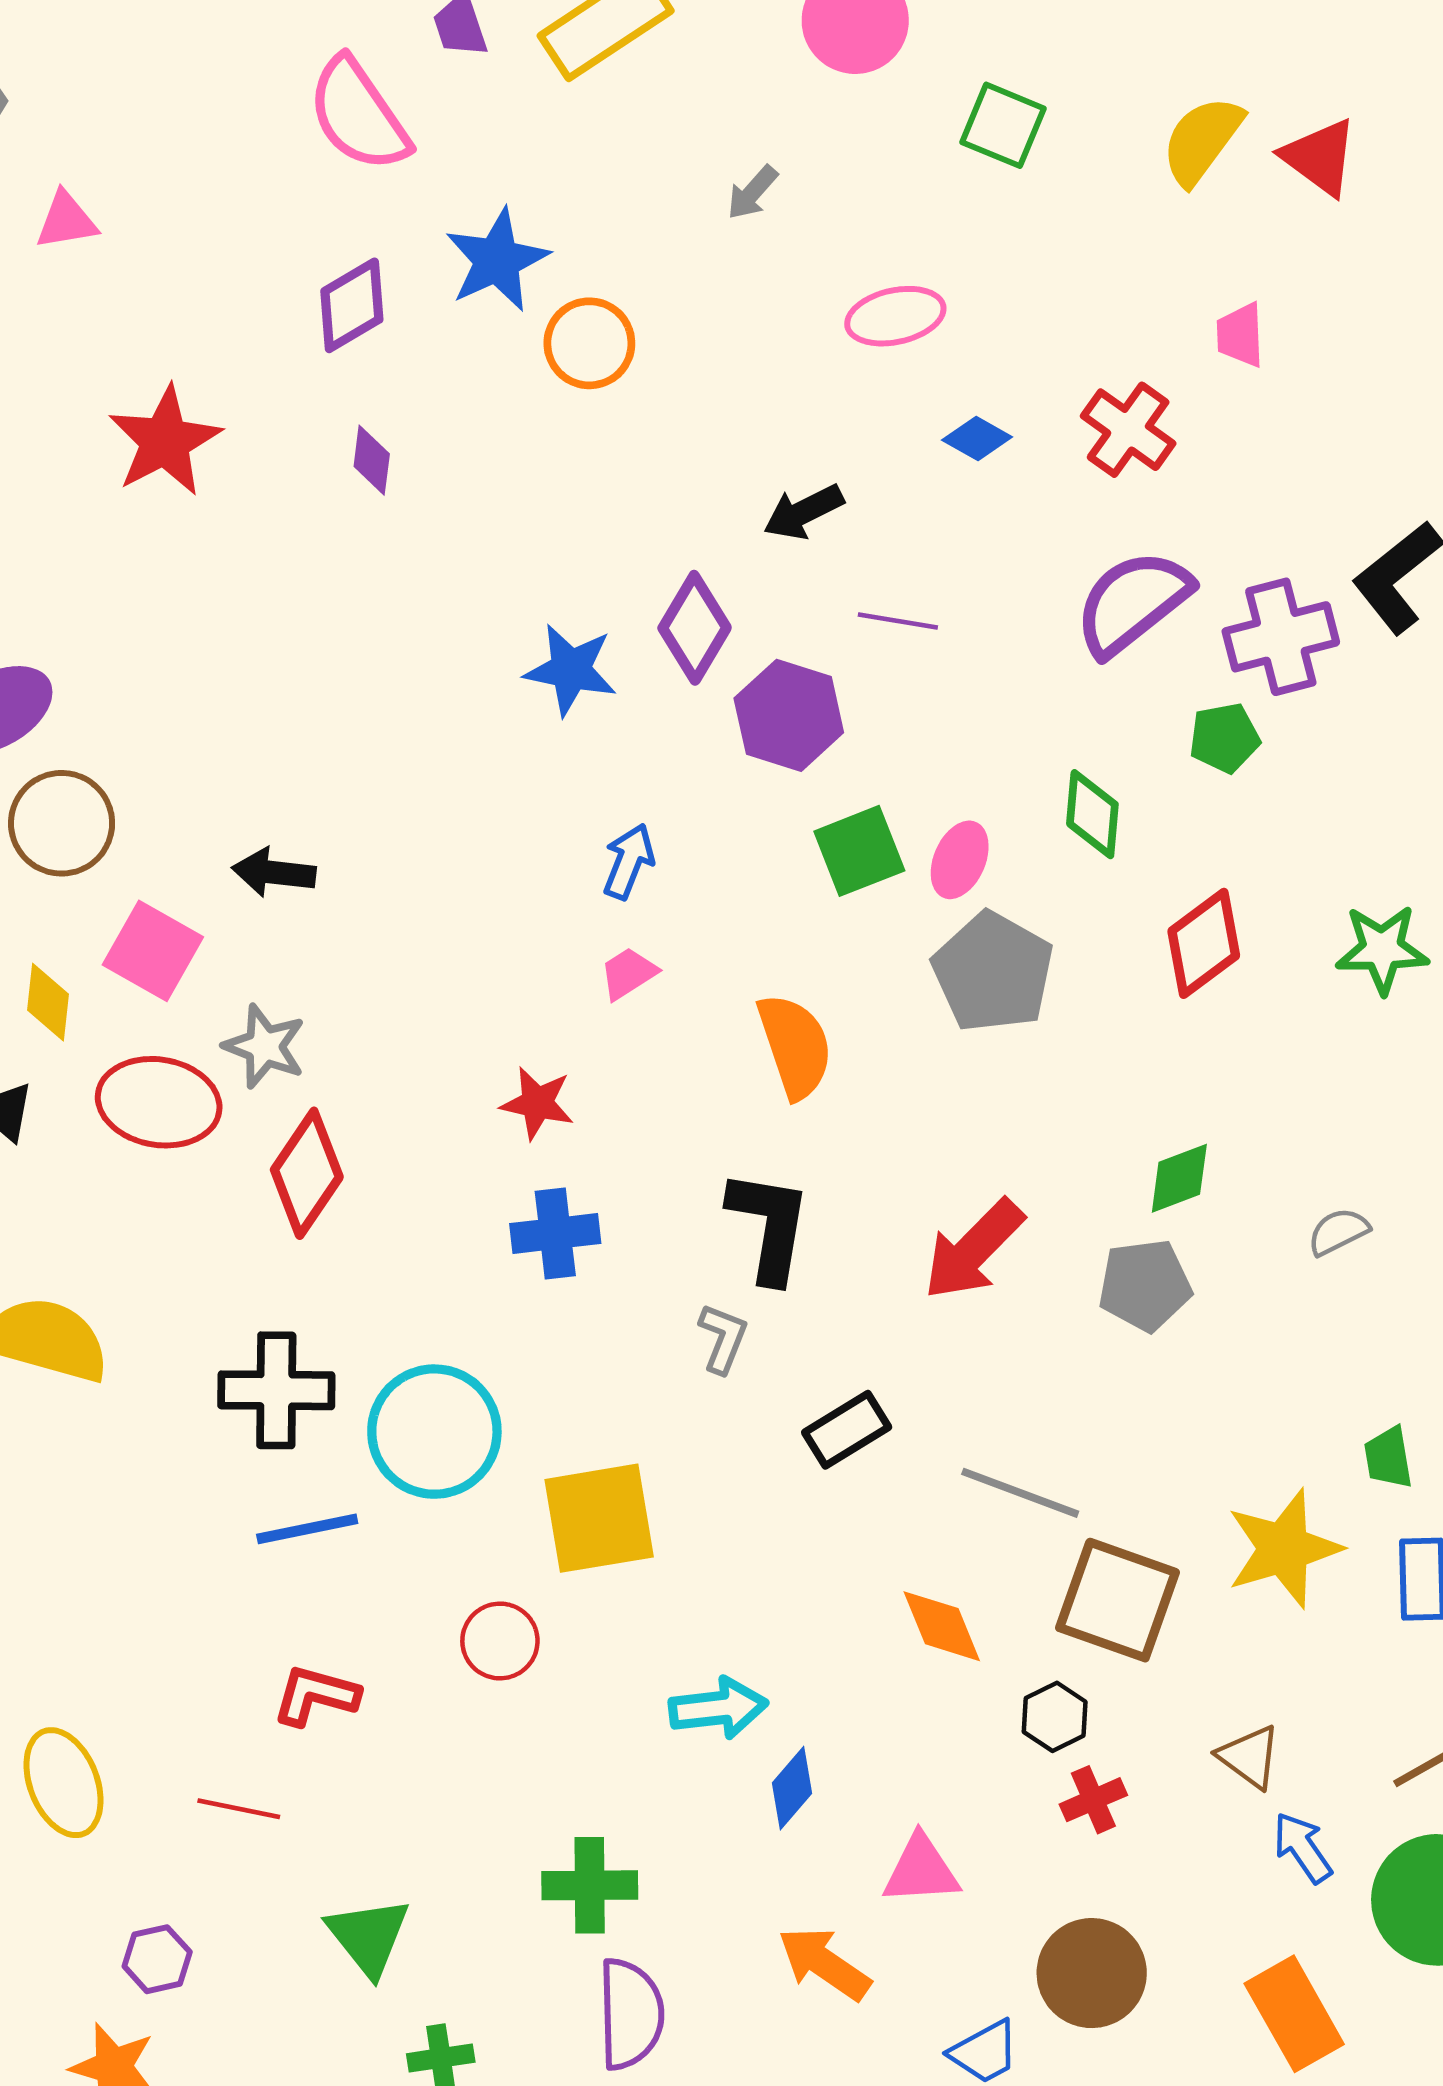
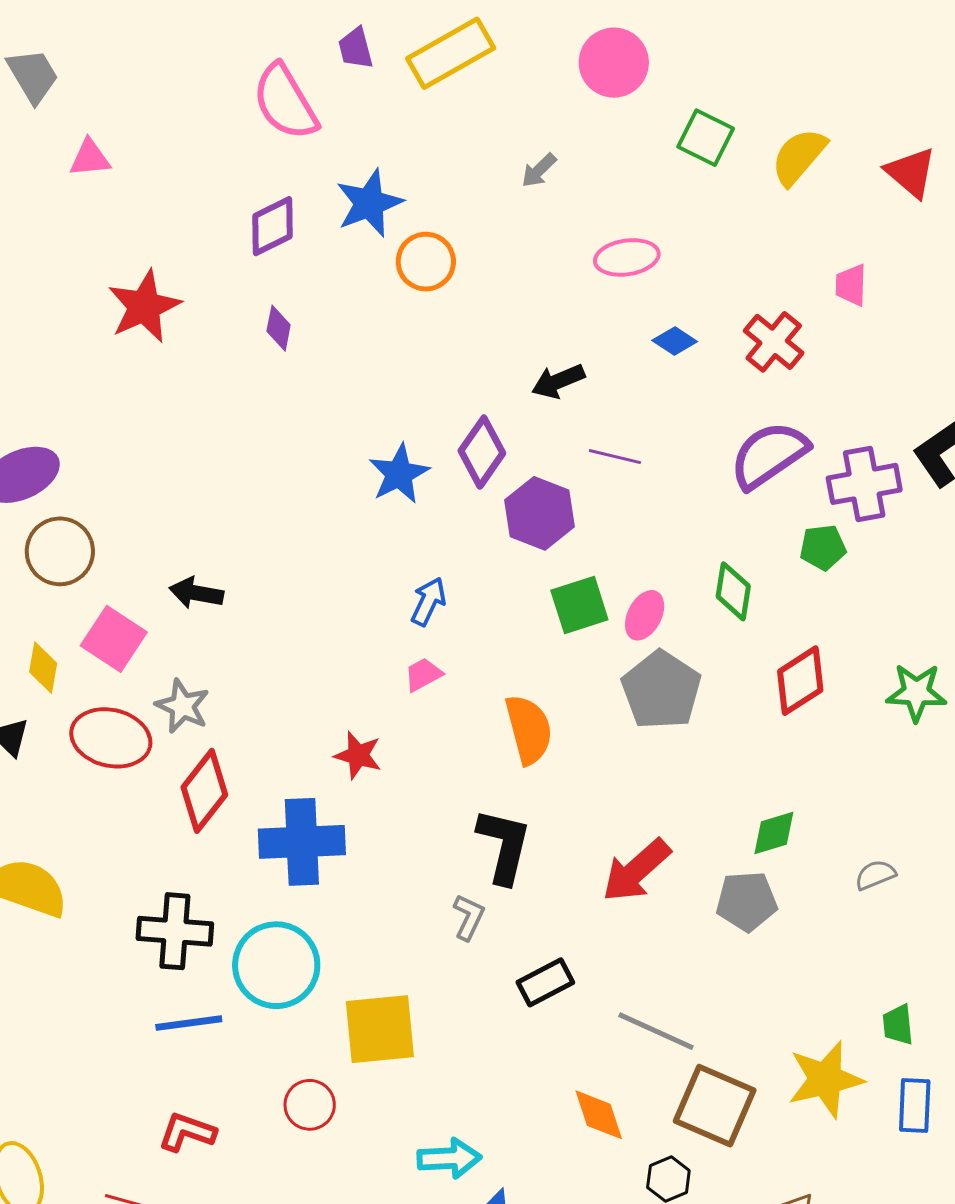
yellow semicircle: (1202, 140) -> (799, 157), moved
blue star: (571, 670) -> (399, 474), turned 30
blue cross: (555, 1234) -> (302, 842), moved, size x1.5

